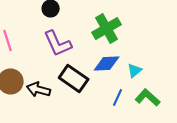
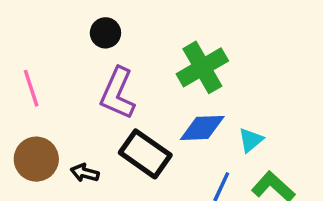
purple L-shape: (58, 44) -> (118, 93), turned 48
black arrow: (39, 90) -> (85, 173), size x0.7

